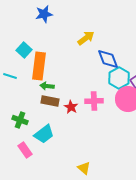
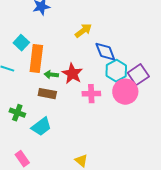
green arrow: (47, 86) -> (51, 75), moved
red star: (71, 107) -> (72, 74), moved, size x1.5
pink rectangle: (25, 150) -> (22, 159), moved

